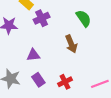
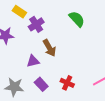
brown arrow: (71, 44) -> (49, 48), moved
red cross: (65, 82) -> (67, 83), turned -32

